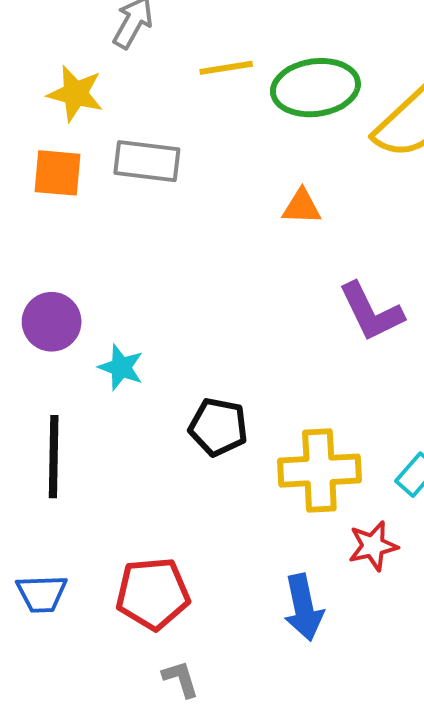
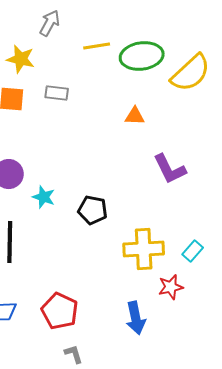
gray rectangle: (147, 161) -> (57, 93), size x0.7
black pentagon: (218, 427) -> (93, 210), moved
red pentagon: (153, 594) -> (60, 311), turned 30

